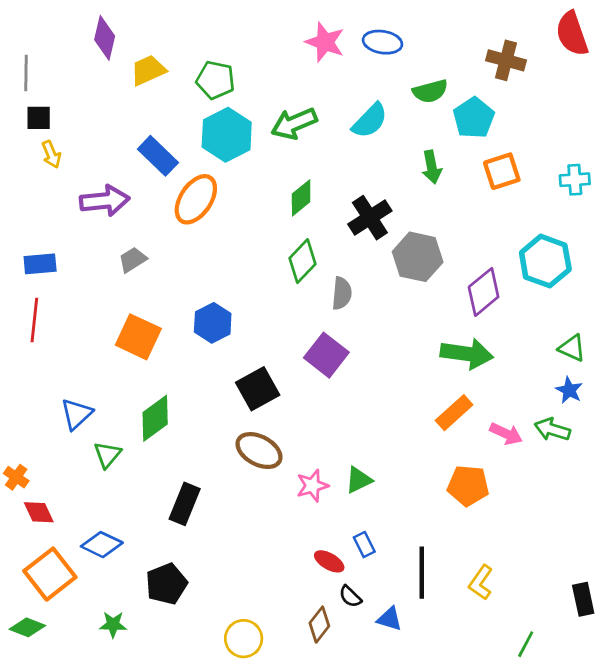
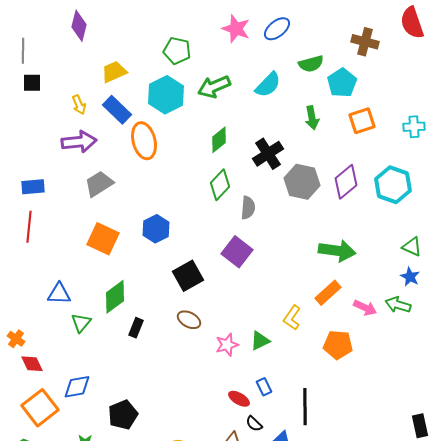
blue ellipse: (383, 42) -> (277, 29), turned -48
yellow trapezoid: (148, 70) -> (114, 72), moved
green pentagon: (215, 80) -> (177, 51), moved
yellow arrow: (51, 154) -> (79, 105), moved
orange ellipse: (196, 199) -> (144, 141), turned -48
gray trapezoid: (133, 260) -> (99, 184), size x1.4
purple diamond: (484, 292) -> (346, 182), moved
blue triangle: (77, 414) -> (59, 294), turned 45
brown ellipse: (259, 451) -> (189, 320), size x0.7
black rectangle: (185, 504) -> (136, 328), moved, size x0.7
blue diamond: (102, 545) -> (77, 387), turned -36
yellow L-shape: (481, 582) -> (292, 318), moved

